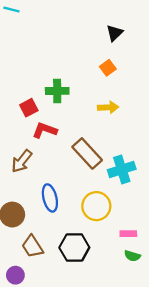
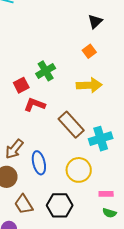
green cross: (57, 91) -> (46, 71), turned -30
yellow arrow: (108, 107) -> (89, 85), size x1.4
brown arrow: (22, 161) -> (14, 149), moved

